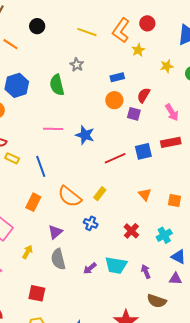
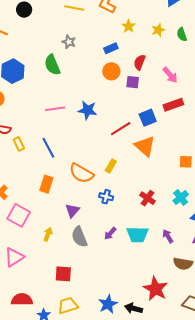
yellow star: (138, 50) -> (129, 26), moved
yellow rectangle: (12, 158) -> (19, 144), turned 48
orange triangle: (145, 194) -> (145, 146), moved, size x1.6
purple arrow: (90, 268) -> (110, 233), moved

